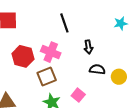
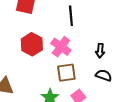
black line: (64, 23) -> (71, 16), moved
brown square: (47, 77) -> (66, 73), moved

